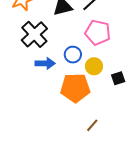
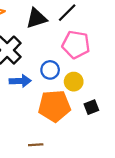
black square: (118, 78) -> (91, 107), moved
brown line: (92, 125) -> (36, 145), moved, turned 48

